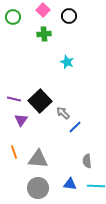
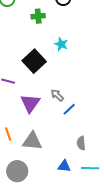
black square: (40, 101) -> (34, 61), moved
purple triangle: (21, 120) -> (30, 103), moved, size x1.5
gray circle: (38, 188) -> (17, 171), moved

